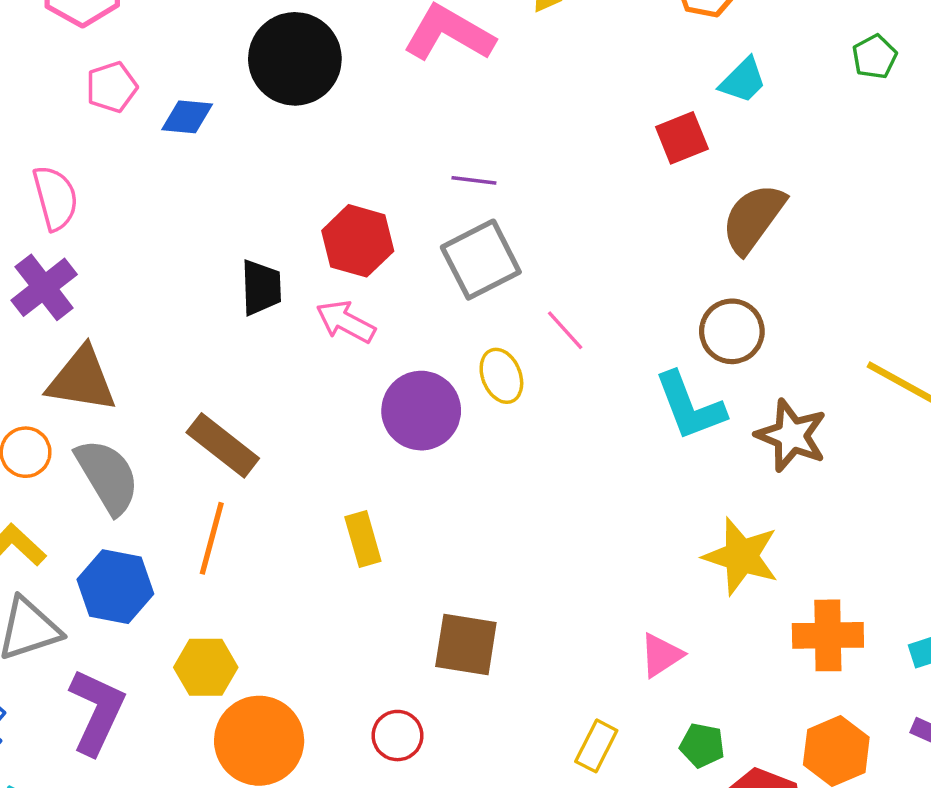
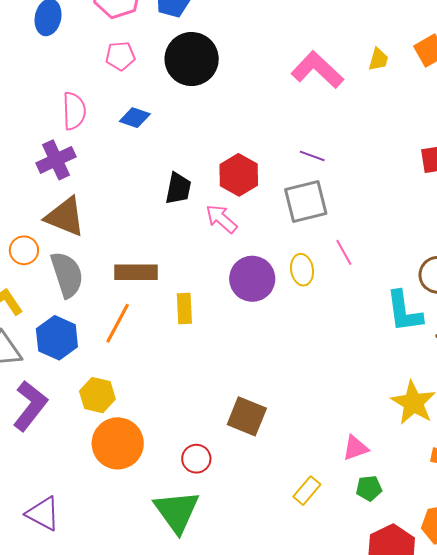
black circle: (295, 59) -> (192, 59), moved
blue diamond: (187, 117) -> (135, 118), moved
brown rectangle: (223, 445) -> (136, 272), turned -51
yellow rectangle: (363, 539) -> (184, 308), moved
green pentagon: (702, 745) -> (369, 488), moved, turned -30

